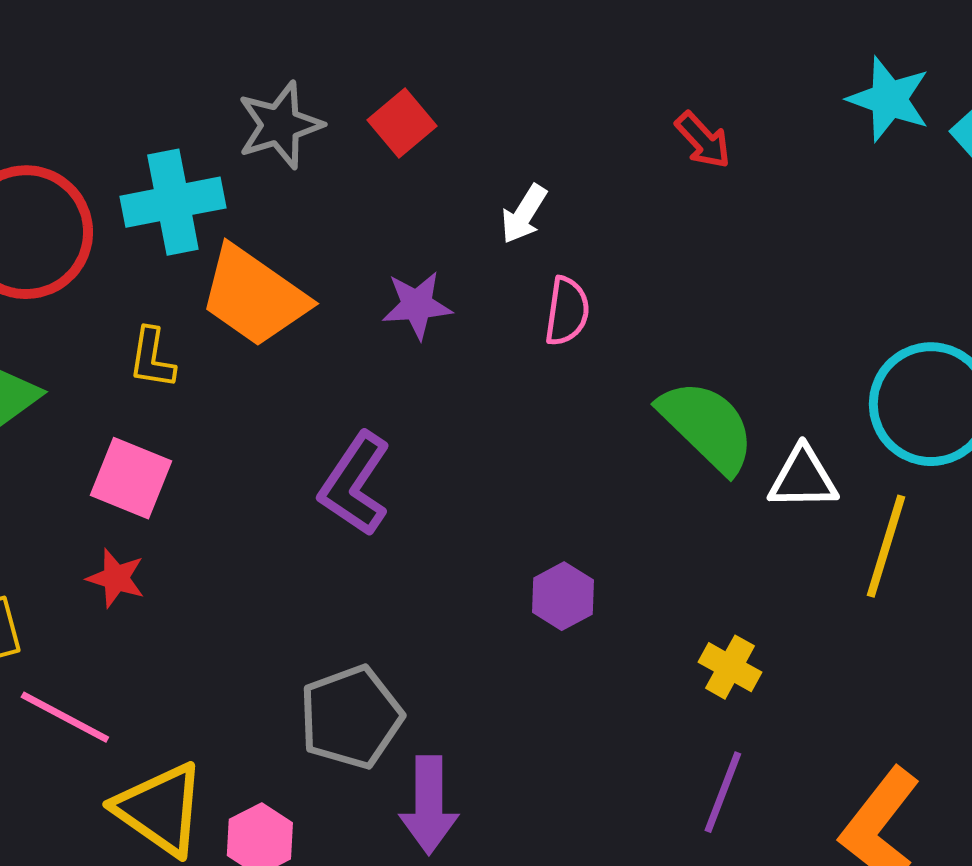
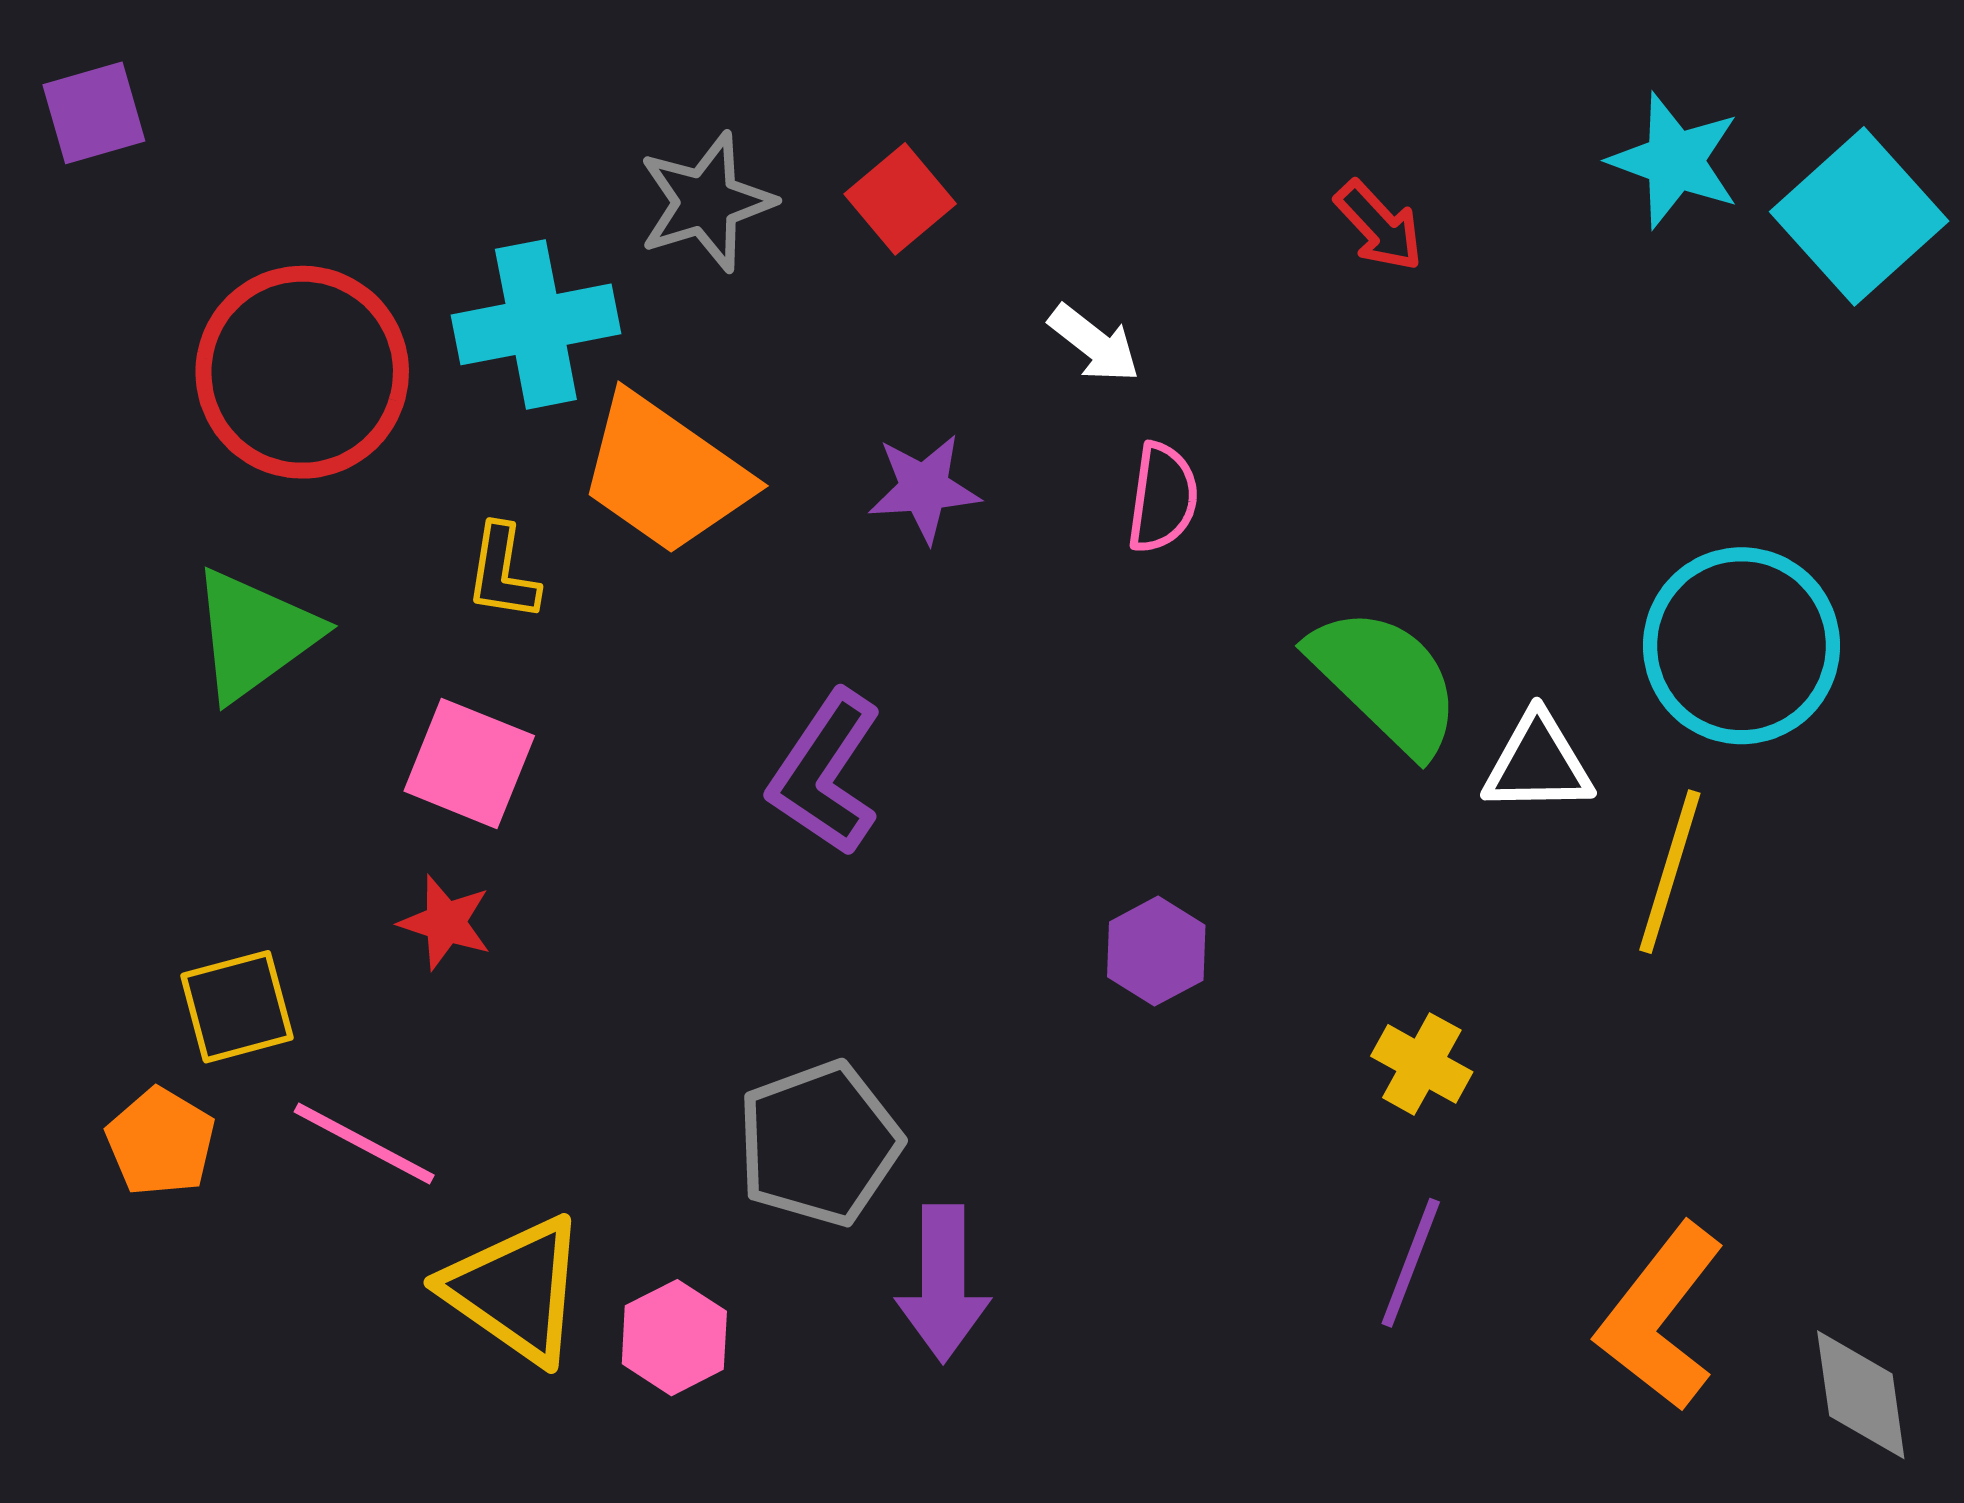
white arrow: (524, 214) -> (1094, 344), turned -84

